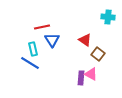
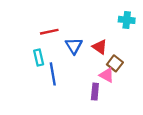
blue triangle: (52, 40) -> (74, 46), moved
blue line: (30, 63) -> (53, 74), moved, turned 48
pink triangle: (91, 74) -> (107, 75), moved

